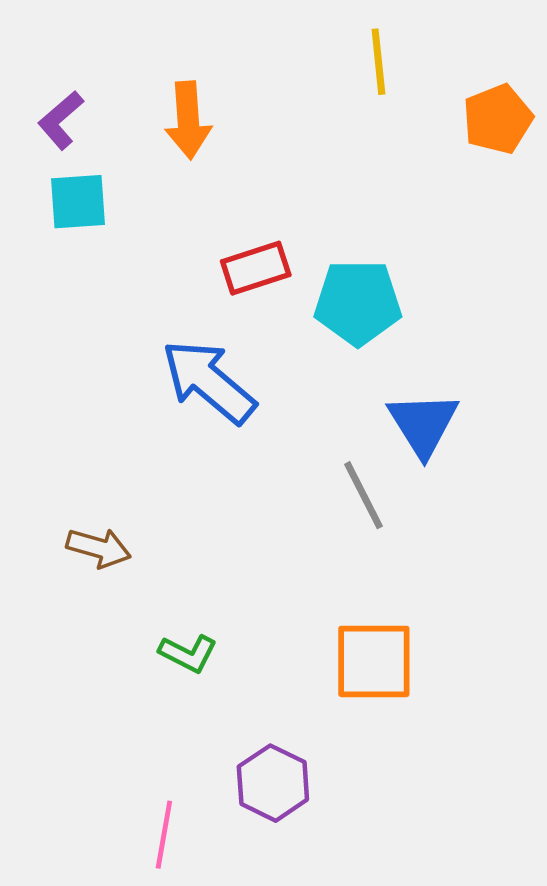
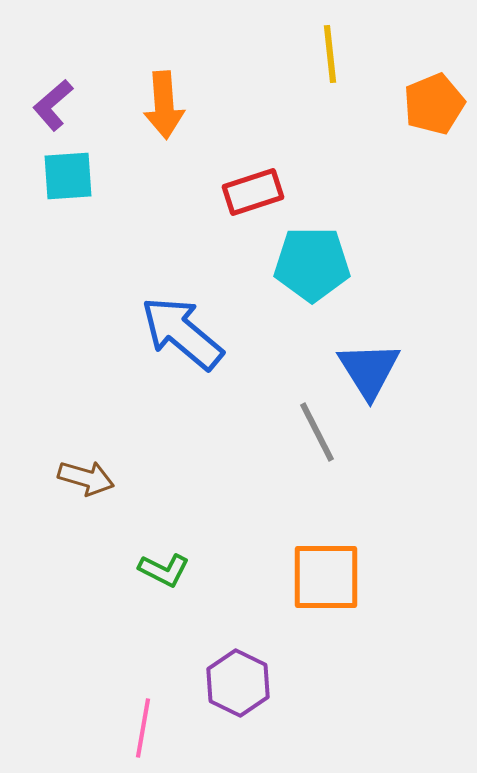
red rectangle: (256, 268) -> (253, 192), moved

